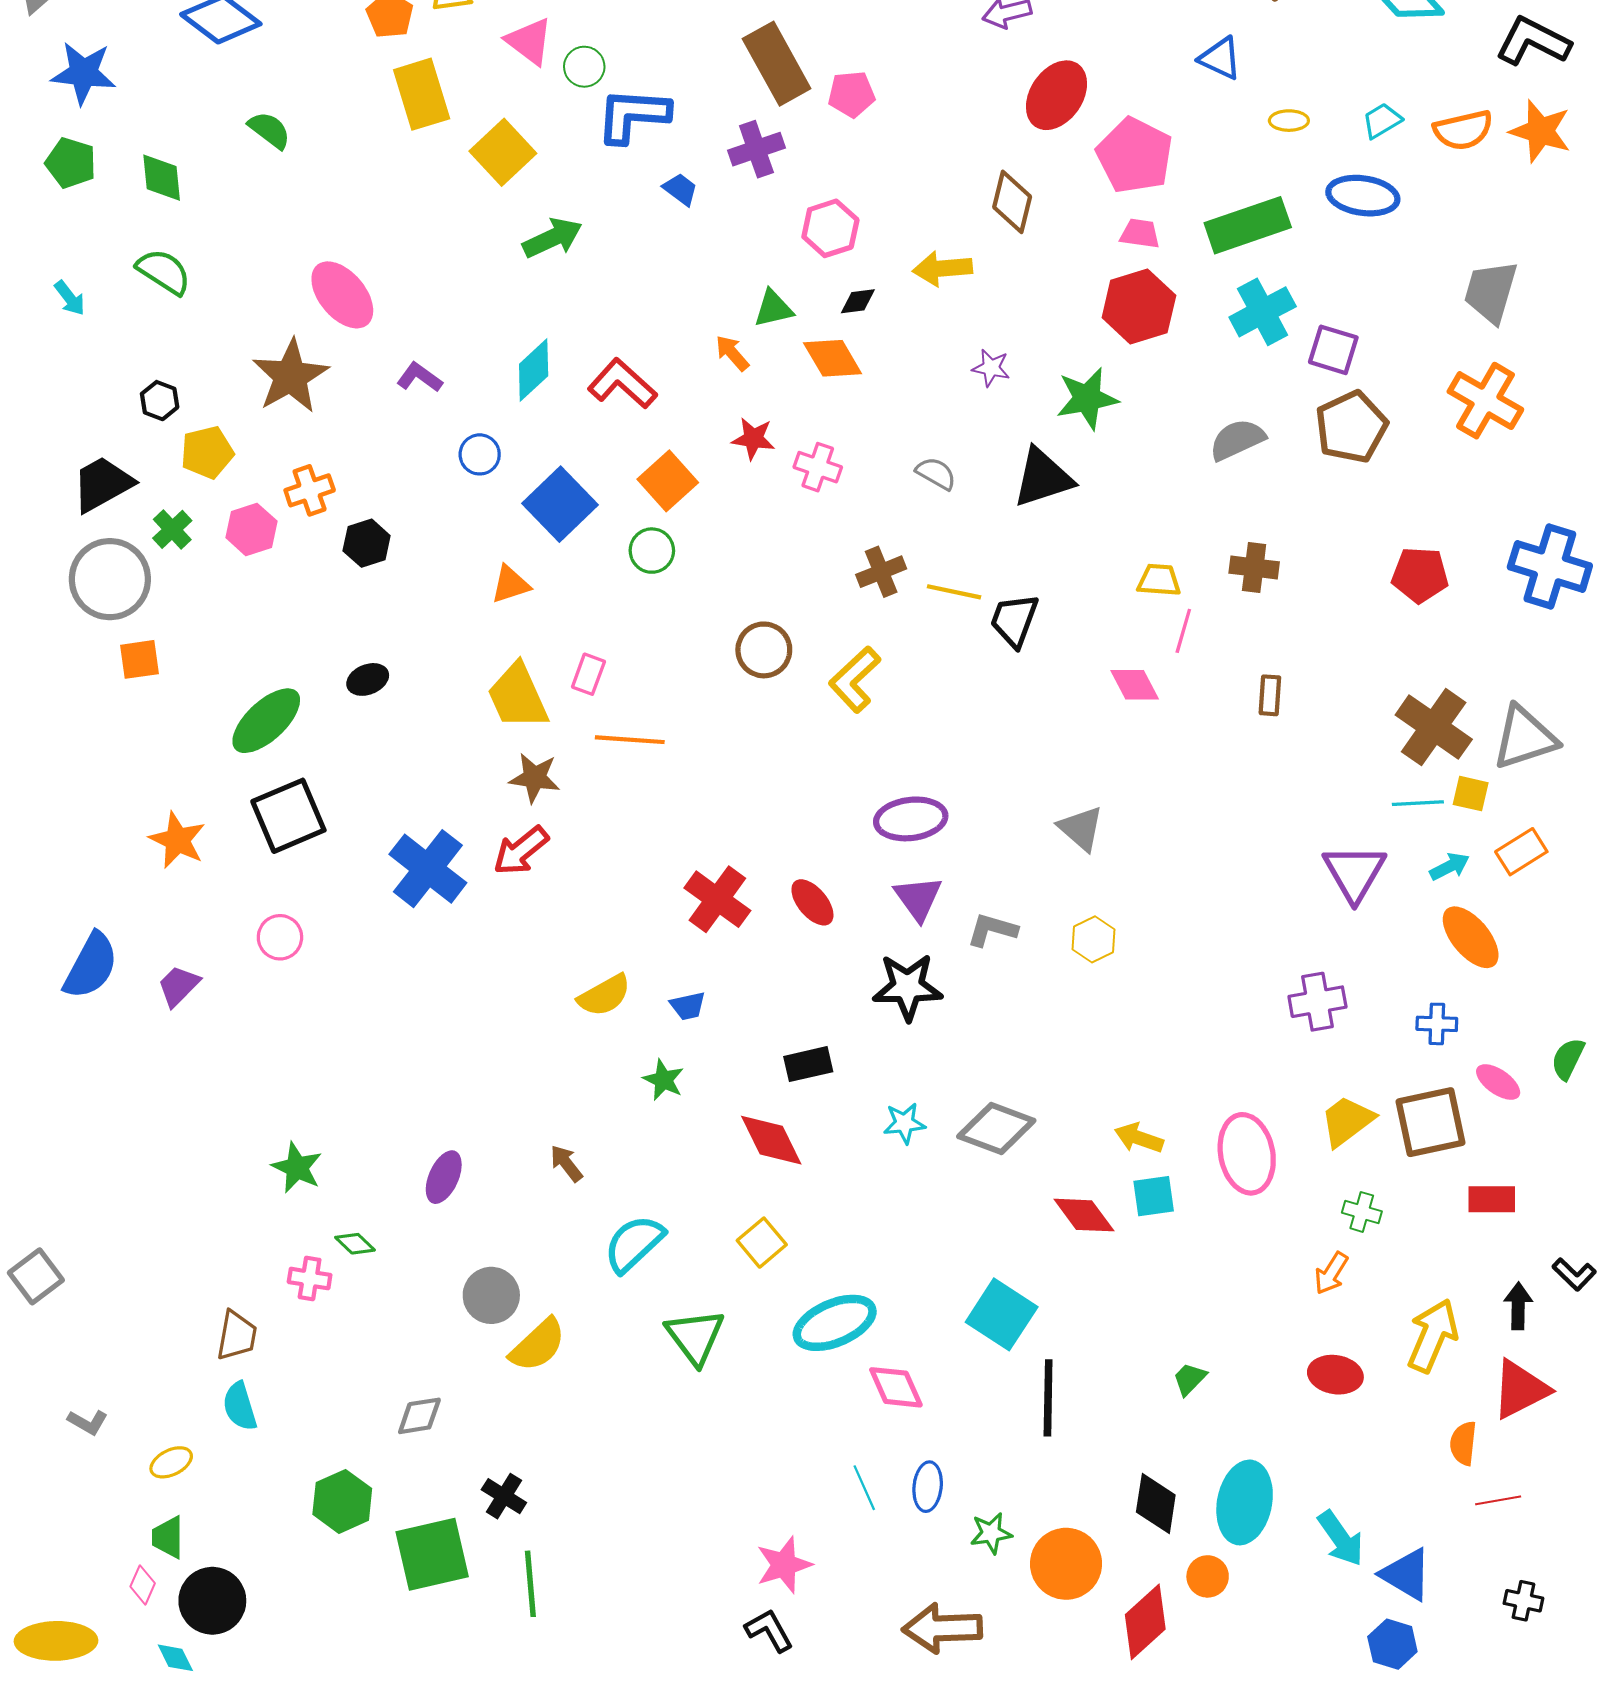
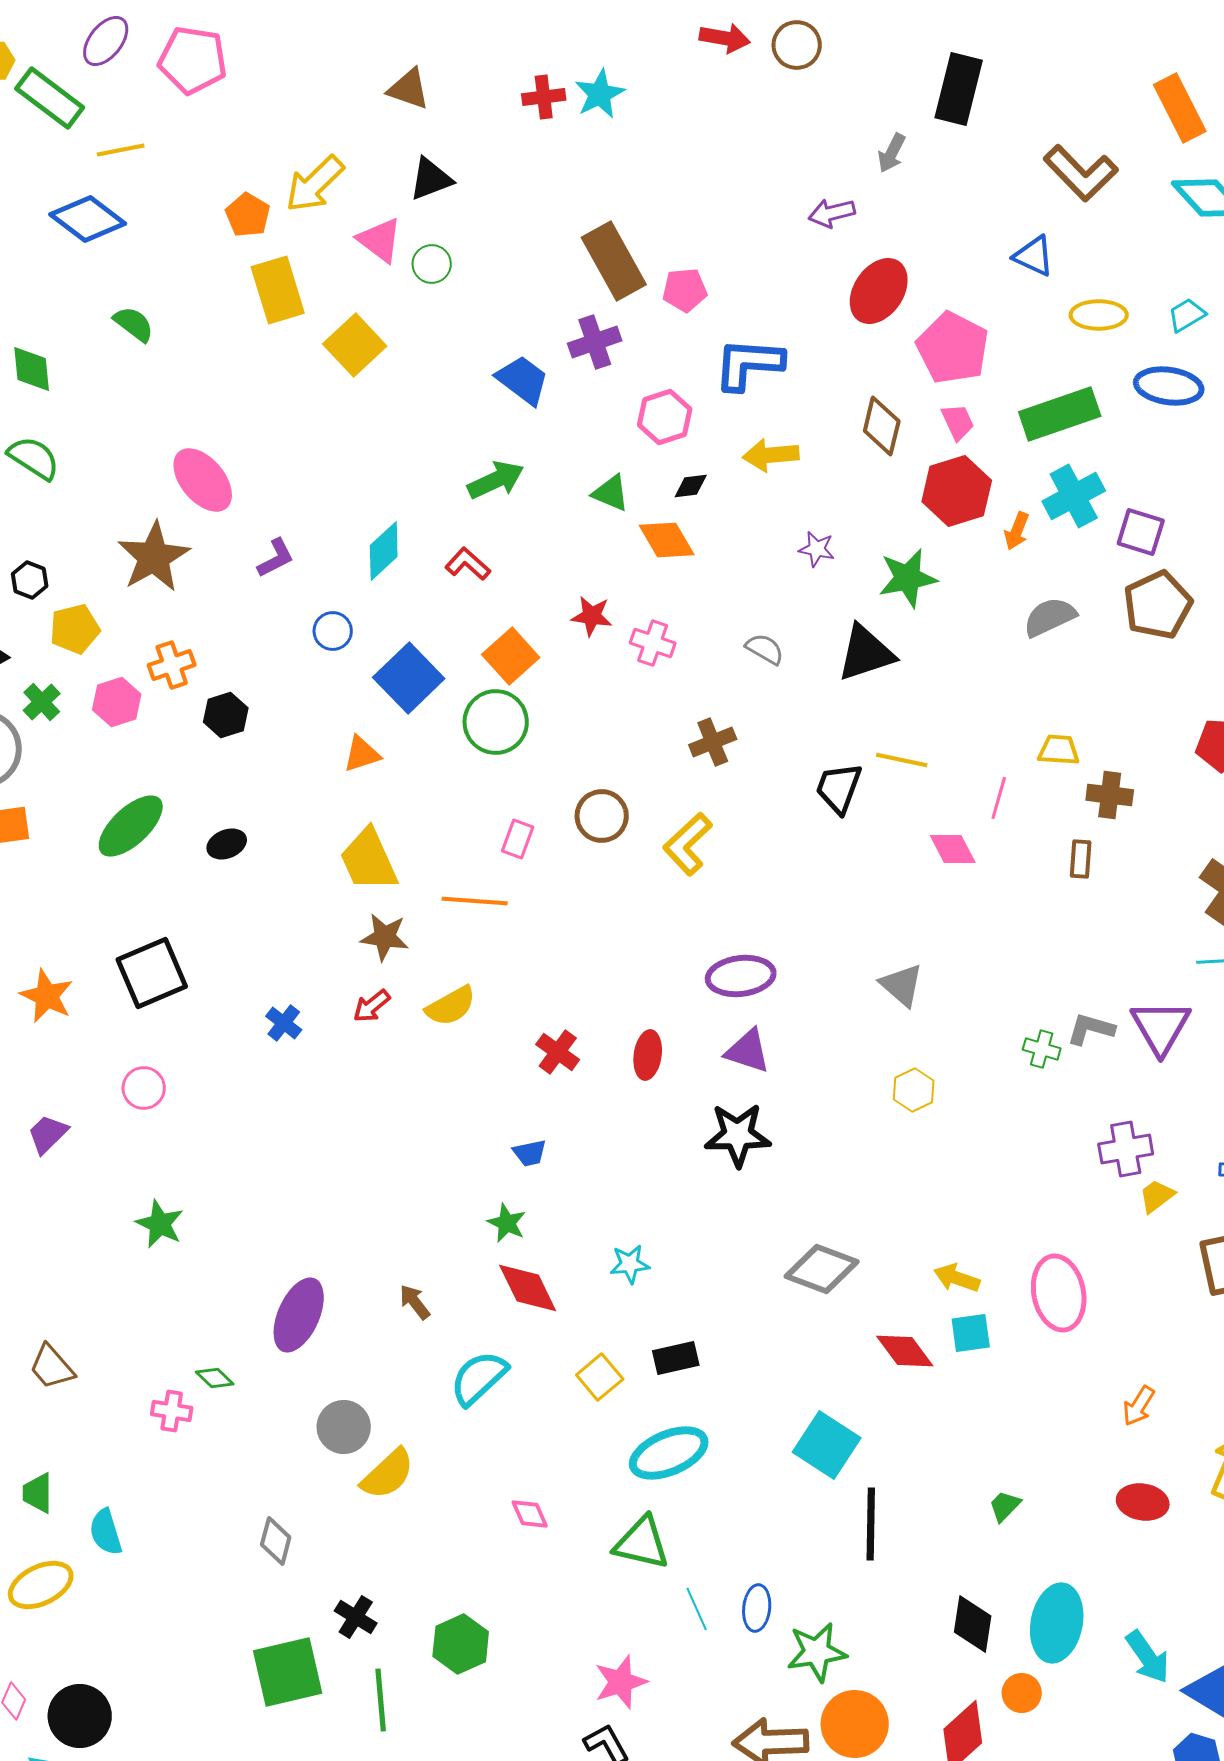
blue L-shape: (633, 115) -> (749, 364), moved
yellow ellipse: (1289, 121) -> (1099, 315), size x1.5
blue trapezoid: (680, 189) -> (523, 380), size x1.6
brown diamond: (1012, 202) -> (882, 426), moved
pink trapezoid: (1140, 234) -> (958, 422), turned 57
green arrow: (553, 238) -> (496, 480), moved
green triangle: (773, 309) -> (611, 493), turned 36
orange arrow: (732, 353) -> (1017, 531), moved, turned -117
purple L-shape: (419, 377) -> (276, 558), turned 117
red L-shape: (622, 384) -> (468, 564), size x0.7
green circle: (652, 551) -> (496, 722), size x1.5
brown cross: (1254, 567) -> (1110, 795), moved
yellow trapezoid: (1159, 580) -> (1059, 750), moved
yellow line: (954, 592) -> (902, 760), moved
pink rectangle: (588, 674) -> (518, 839), moved
green ellipse: (266, 721) -> (131, 826), moved
red arrow: (521, 851) -> (372, 1006), size x0.7
blue cross: (428, 869) -> (284, 1023), size x0.5
purple triangle: (918, 898) -> (748, 1051), turned -36
red cross: (717, 899) -> (558, 1052), size x0.7
red ellipse: (812, 902) -> (648, 1055), turned 48
gray L-shape: (992, 930) -> (1091, 1029), moved
yellow semicircle: (604, 995) -> (451, 1006), moved
black rectangle: (808, 1064) -> (676, 1358), moved
yellow trapezoid: (1347, 1121) -> (1157, 1196), moved, size x0.7
cyan star: (904, 1123) -> (630, 1264), moved
red diamond: (771, 1140) -> (528, 1288), moved
green star: (297, 1168) -> (160, 1224), moved
purple ellipse: (444, 1177) -> (299, 1315), size x1.5
green cross: (1362, 1212) -> (1042, 1049), moved
brown trapezoid: (237, 1336) -> (52, 1367), moved, turned 129
green triangle: (695, 1337) -> (642, 1543), moved, turned -40
pink diamond: (896, 1387) -> (530, 1514), moved, size x0.7
gray diamond: (419, 1416) -> (276, 1541), turned -66
yellow ellipse: (171, 1462) -> (41, 1585), size x1.6
green hexagon: (342, 1501) -> (461, 1644), moved
green star: (991, 1533) -> (817, 1652), size x1.5
green trapezoid: (168, 1537) -> (38, 1493), moved
orange circle: (1066, 1564) -> (855, 1724), moved

